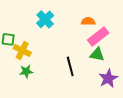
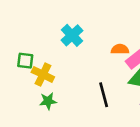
orange semicircle: (88, 21) -> (120, 49), moved

